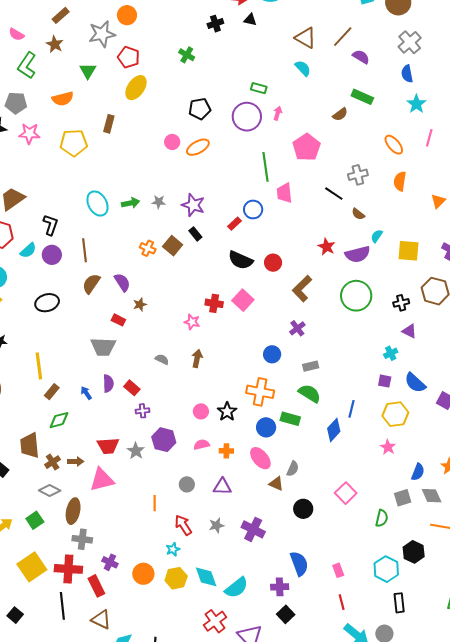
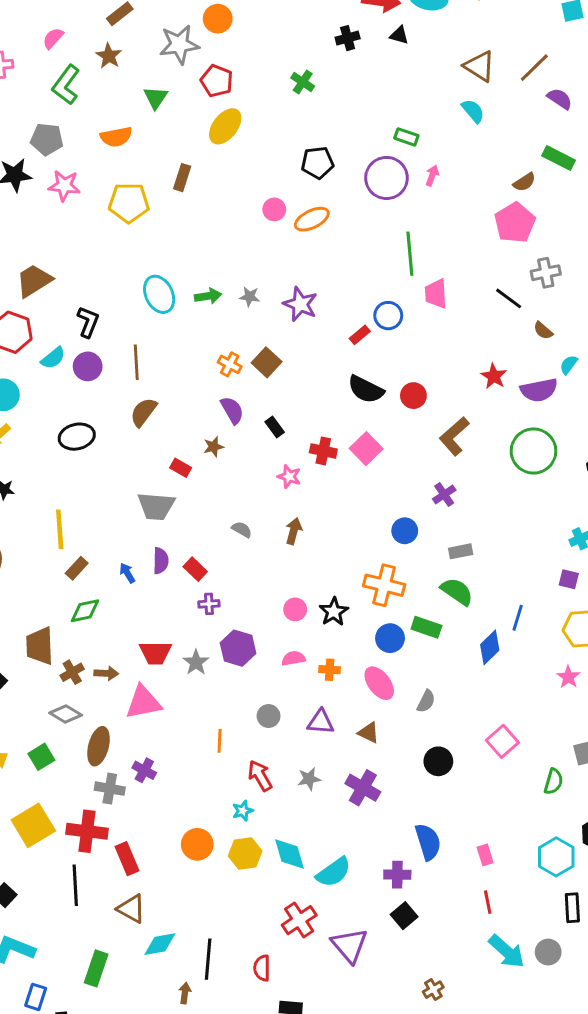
pink semicircle: (16, 34) -> (53, 38), turned 98
pink pentagon: (307, 147) -> (515, 223), moved
black rectangle: (195, 234) -> (275, 427), moved
purple semicircle: (122, 282) -> (232, 410), moved
brown triangle: (276, 484) -> (369, 733), moved
purple cross: (110, 562) -> (144, 770), moved

